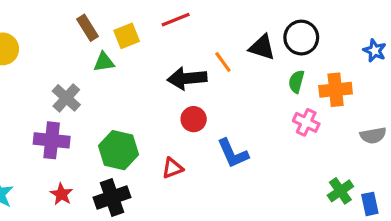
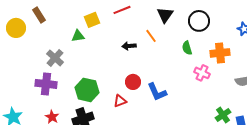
brown rectangle: (88, 28) -> (39, 15), moved
black triangle: (262, 47) -> (165, 15), moved, turned 48
black arrow: (187, 78) -> (129, 46), size x0.6
green semicircle: (296, 82) -> (187, 48), moved, turned -32
red circle: (194, 119) -> (133, 82), moved

